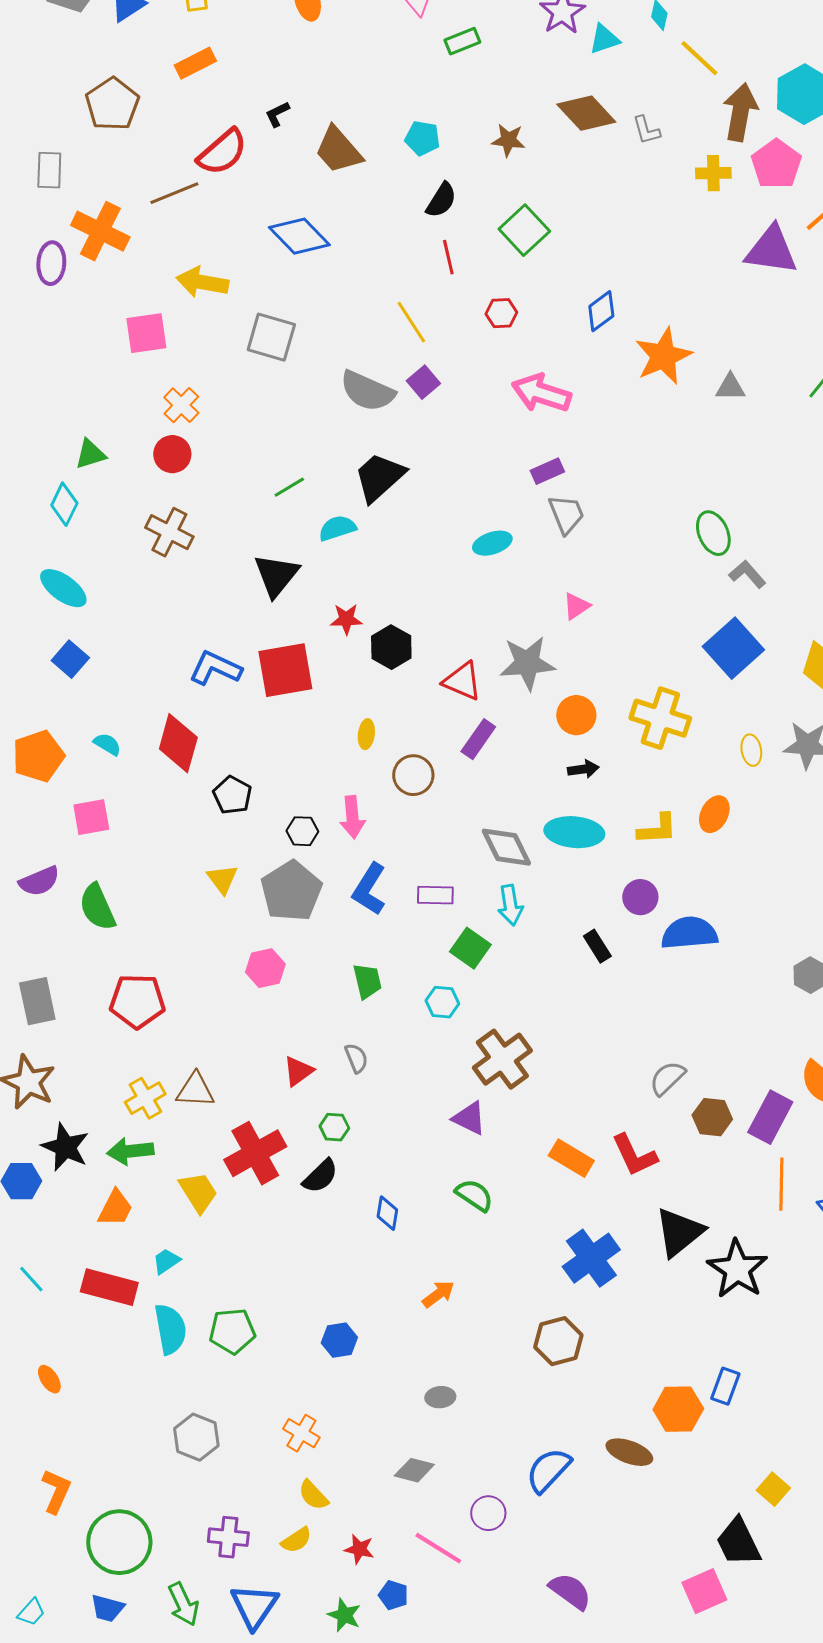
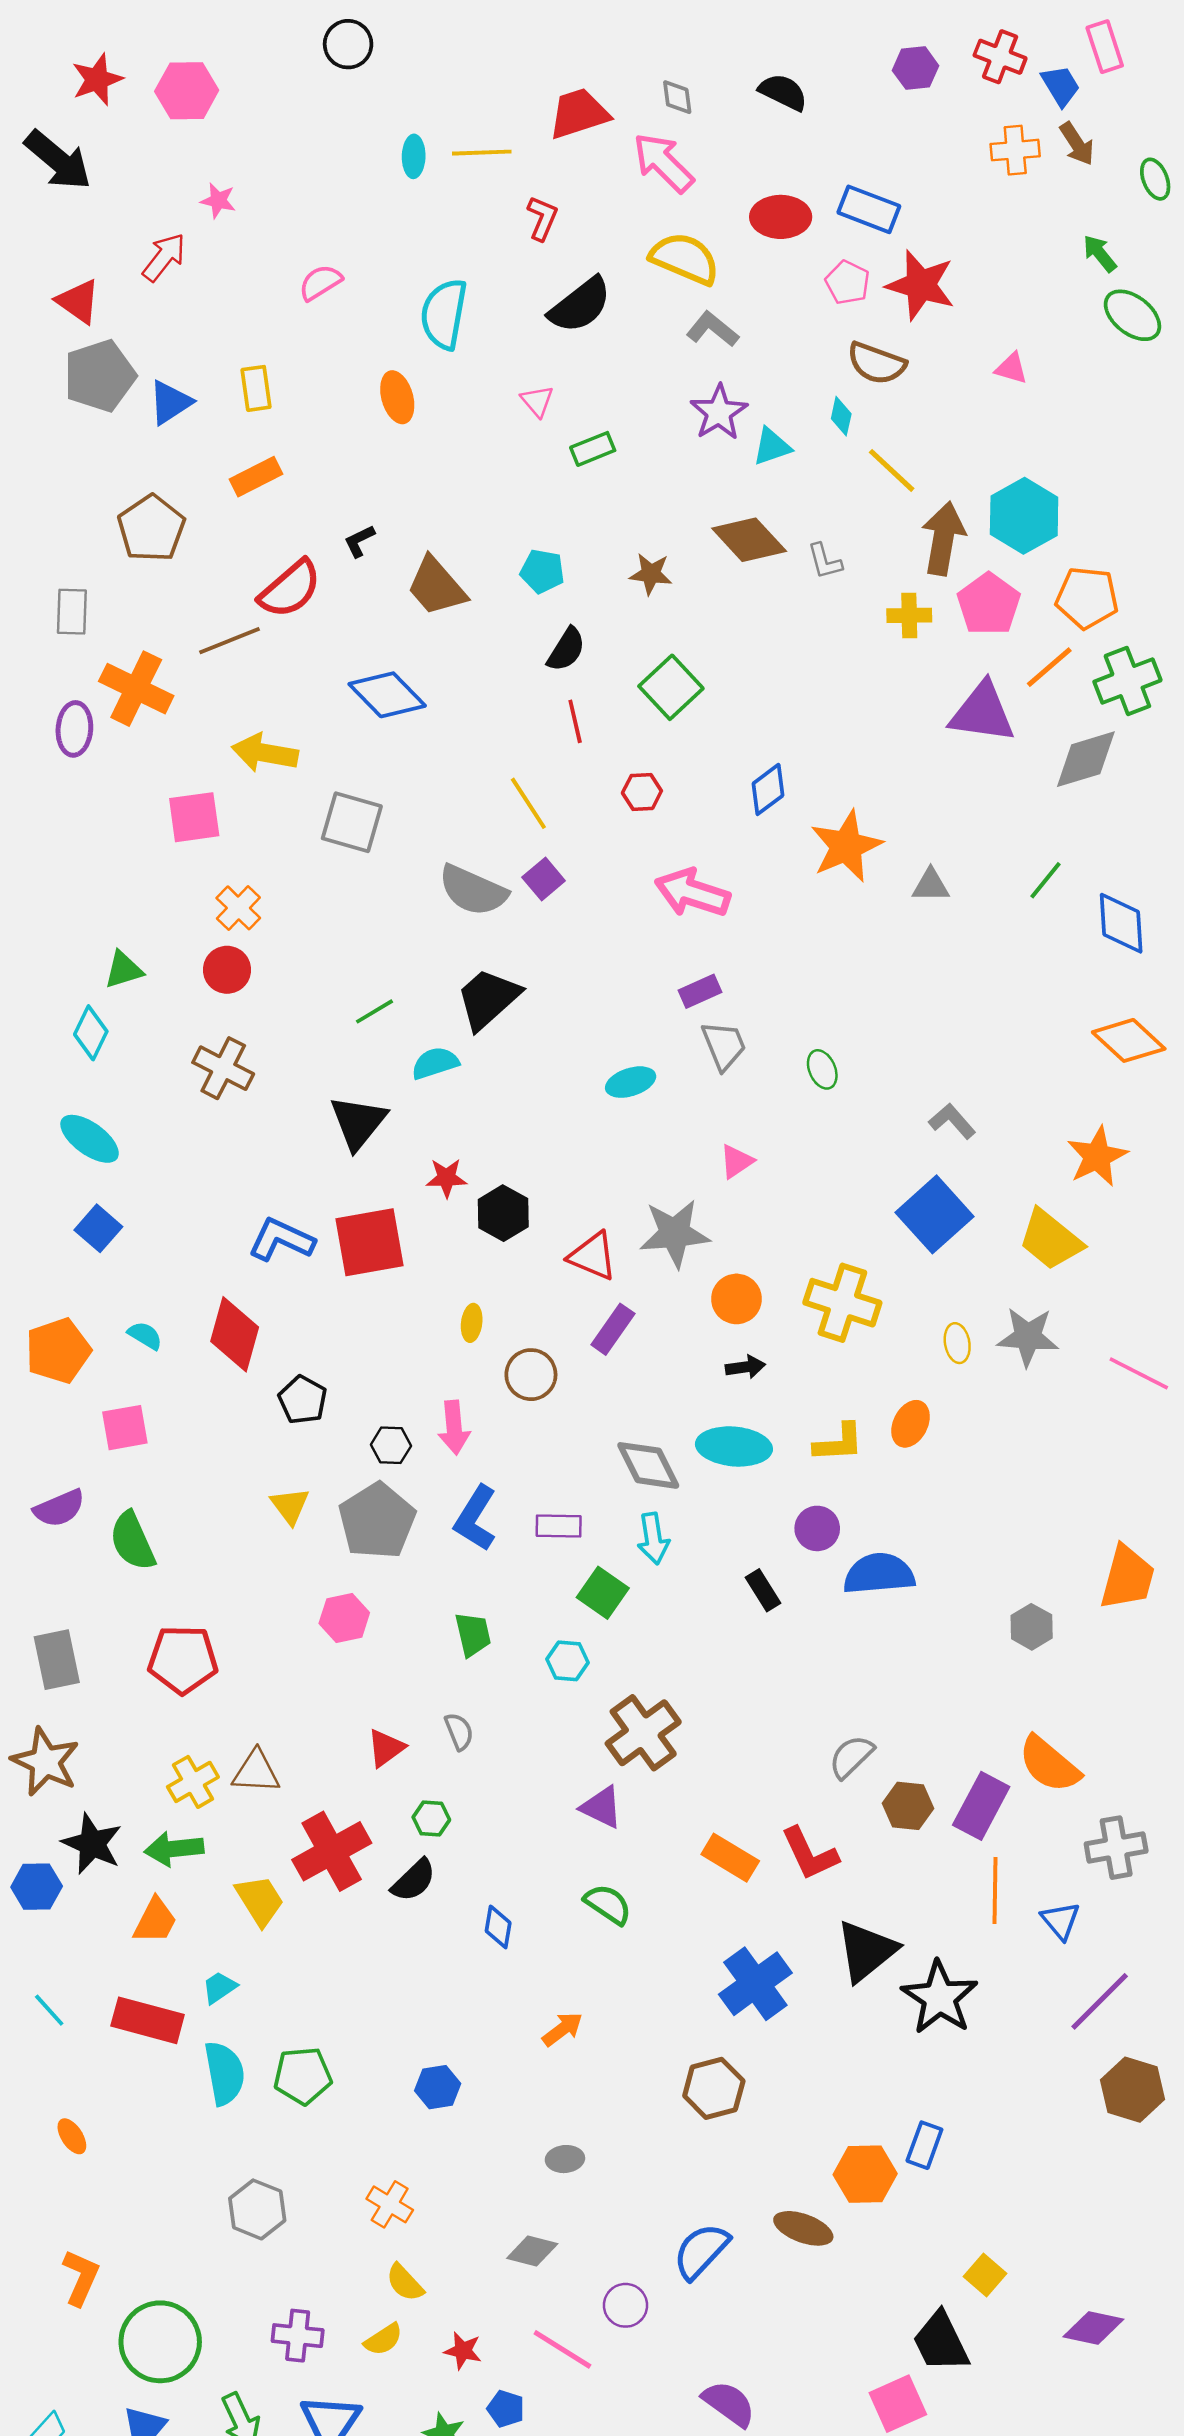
green ellipse: (713, 533) -> (822, 1069), moved, size x0.7

